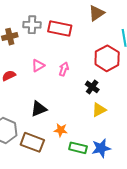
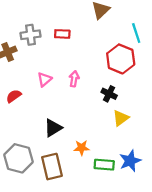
red rectangle: (60, 28) -> (62, 34), size x0.6
brown rectangle: (32, 142) -> (52, 167), turned 65

